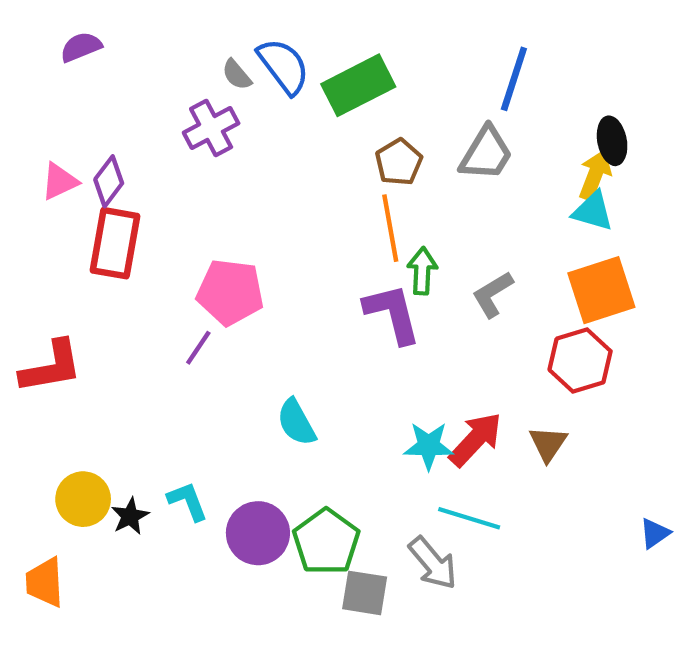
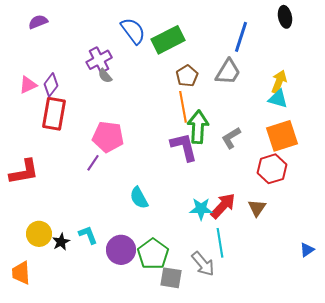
gray semicircle: (237, 75) -> (105, 76), moved
black ellipse: (612, 141) -> (285, 17), moved
green arrow: (422, 271) -> (198, 127), size x1.5
cyan line: (469, 518) -> (220, 243), turned 64

